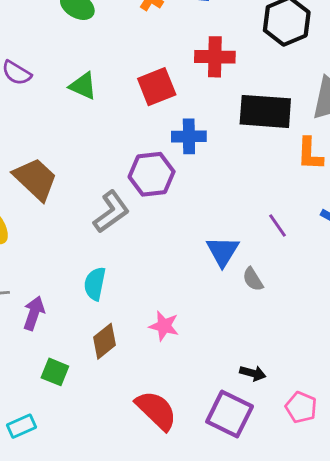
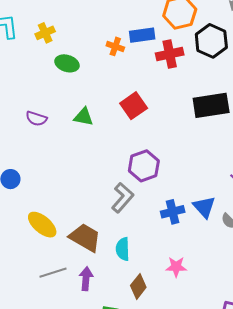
red cross: (215, 57) -> (170, 54), moved
blue cross: (189, 136) -> (173, 212), moved
brown trapezoid: (35, 179) -> (85, 238), moved

